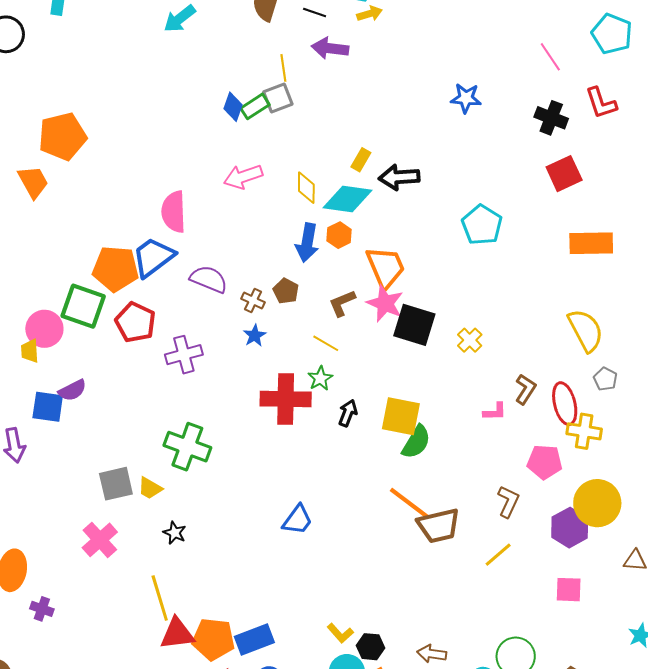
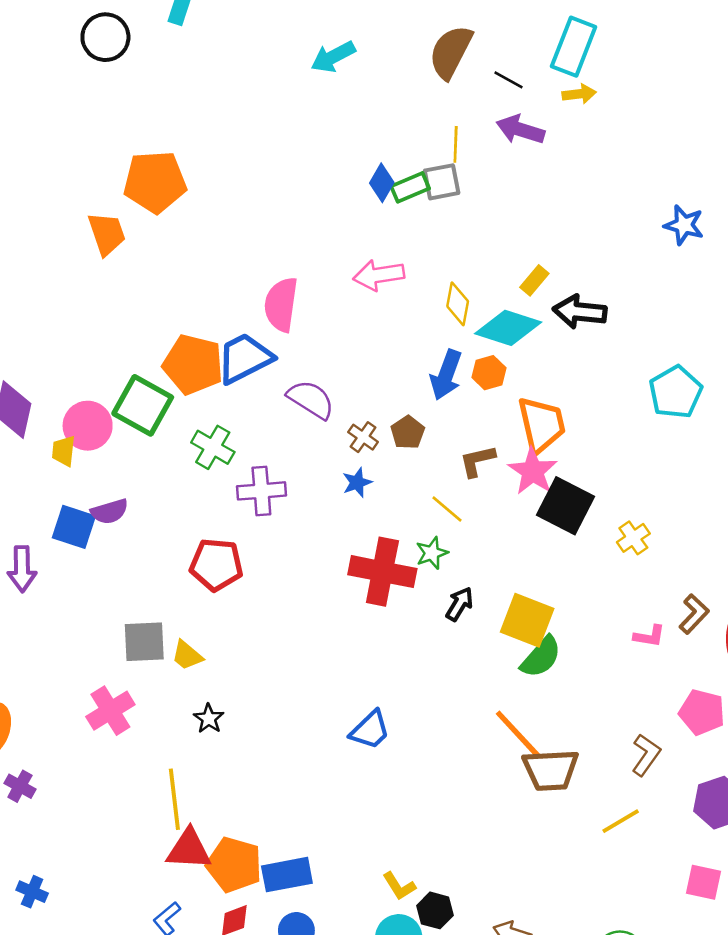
red pentagon: (135, 322) -> (216, 565), moved, turned -30
green cross: (187, 447) -> (213, 447), moved, size x0.7

